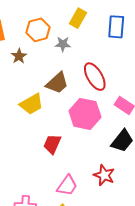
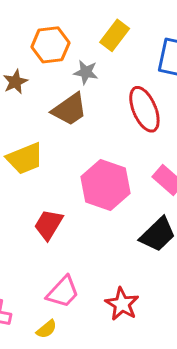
red ellipse: (95, 77) -> (144, 109), moved
brown trapezoid: (57, 83) -> (69, 109), moved
red star: (104, 175) -> (122, 304), moved

